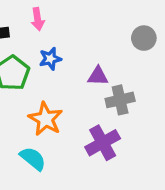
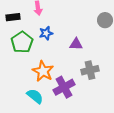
gray cross: (120, 100) -> (90, 70), moved
purple cross: (103, 143) -> (64, 87), moved

